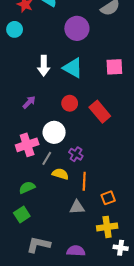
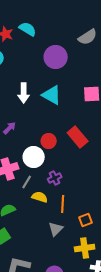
red circle: (70, 103) -> (49, 141), moved
purple cross: (76, 154) -> (55, 178), turned 32
gray triangle: (77, 207) -> (56, 229), turned -42

